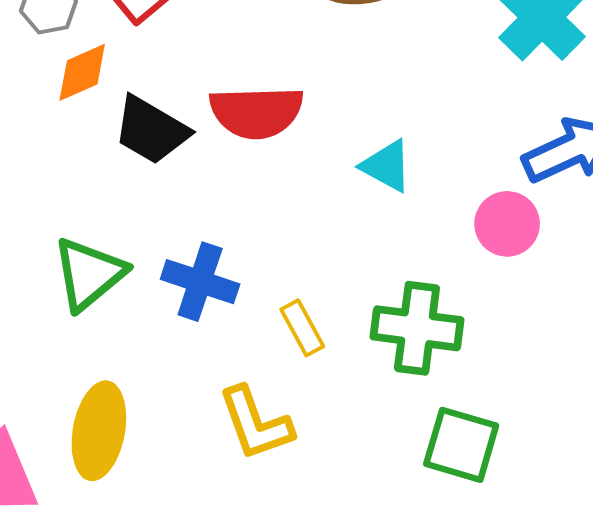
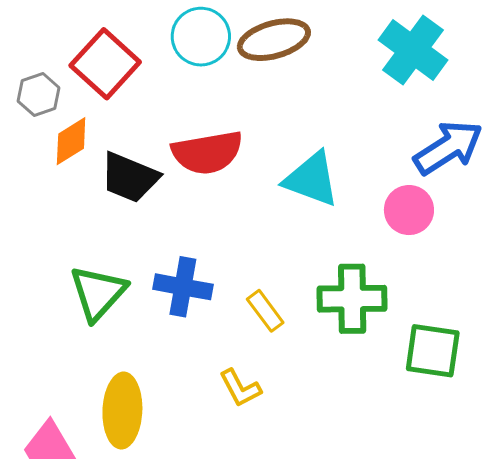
cyan triangle: (387, 166) -> (312, 179), size x1.4
yellow L-shape: (256, 423) -> (240, 388), size x0.7
green square: (461, 445) -> (433, 351), moved

